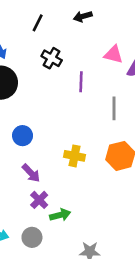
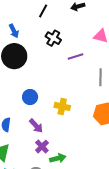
purple line: (81, 82) -> (76, 57), turned 70
yellow cross: (74, 156) -> (62, 106), moved

